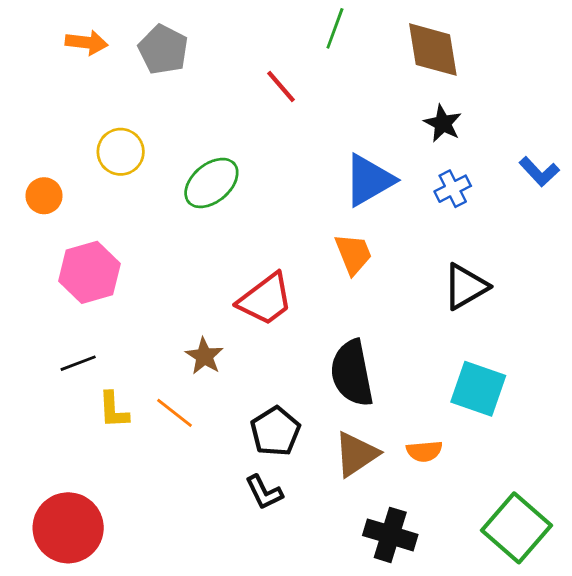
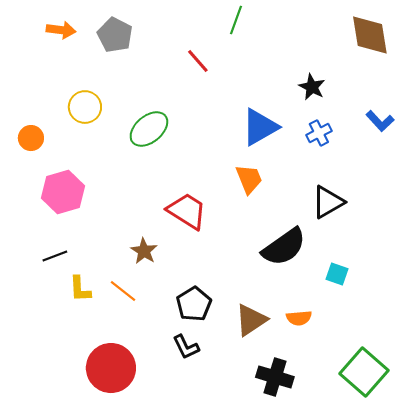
brown diamond: (433, 50) -> (370, 35), moved
red trapezoid: (265, 299) -> (187, 211), turned -111
black semicircle: (352, 373) -> (284, 247), moved, turned -114
cyan square: (478, 389) -> (337, 274), size x0.6
red circle: (68, 528) -> (111, 368), moved

